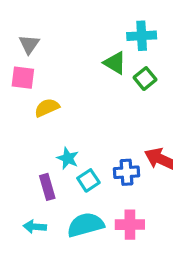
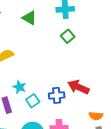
green triangle: (115, 63) -> (29, 18), moved

